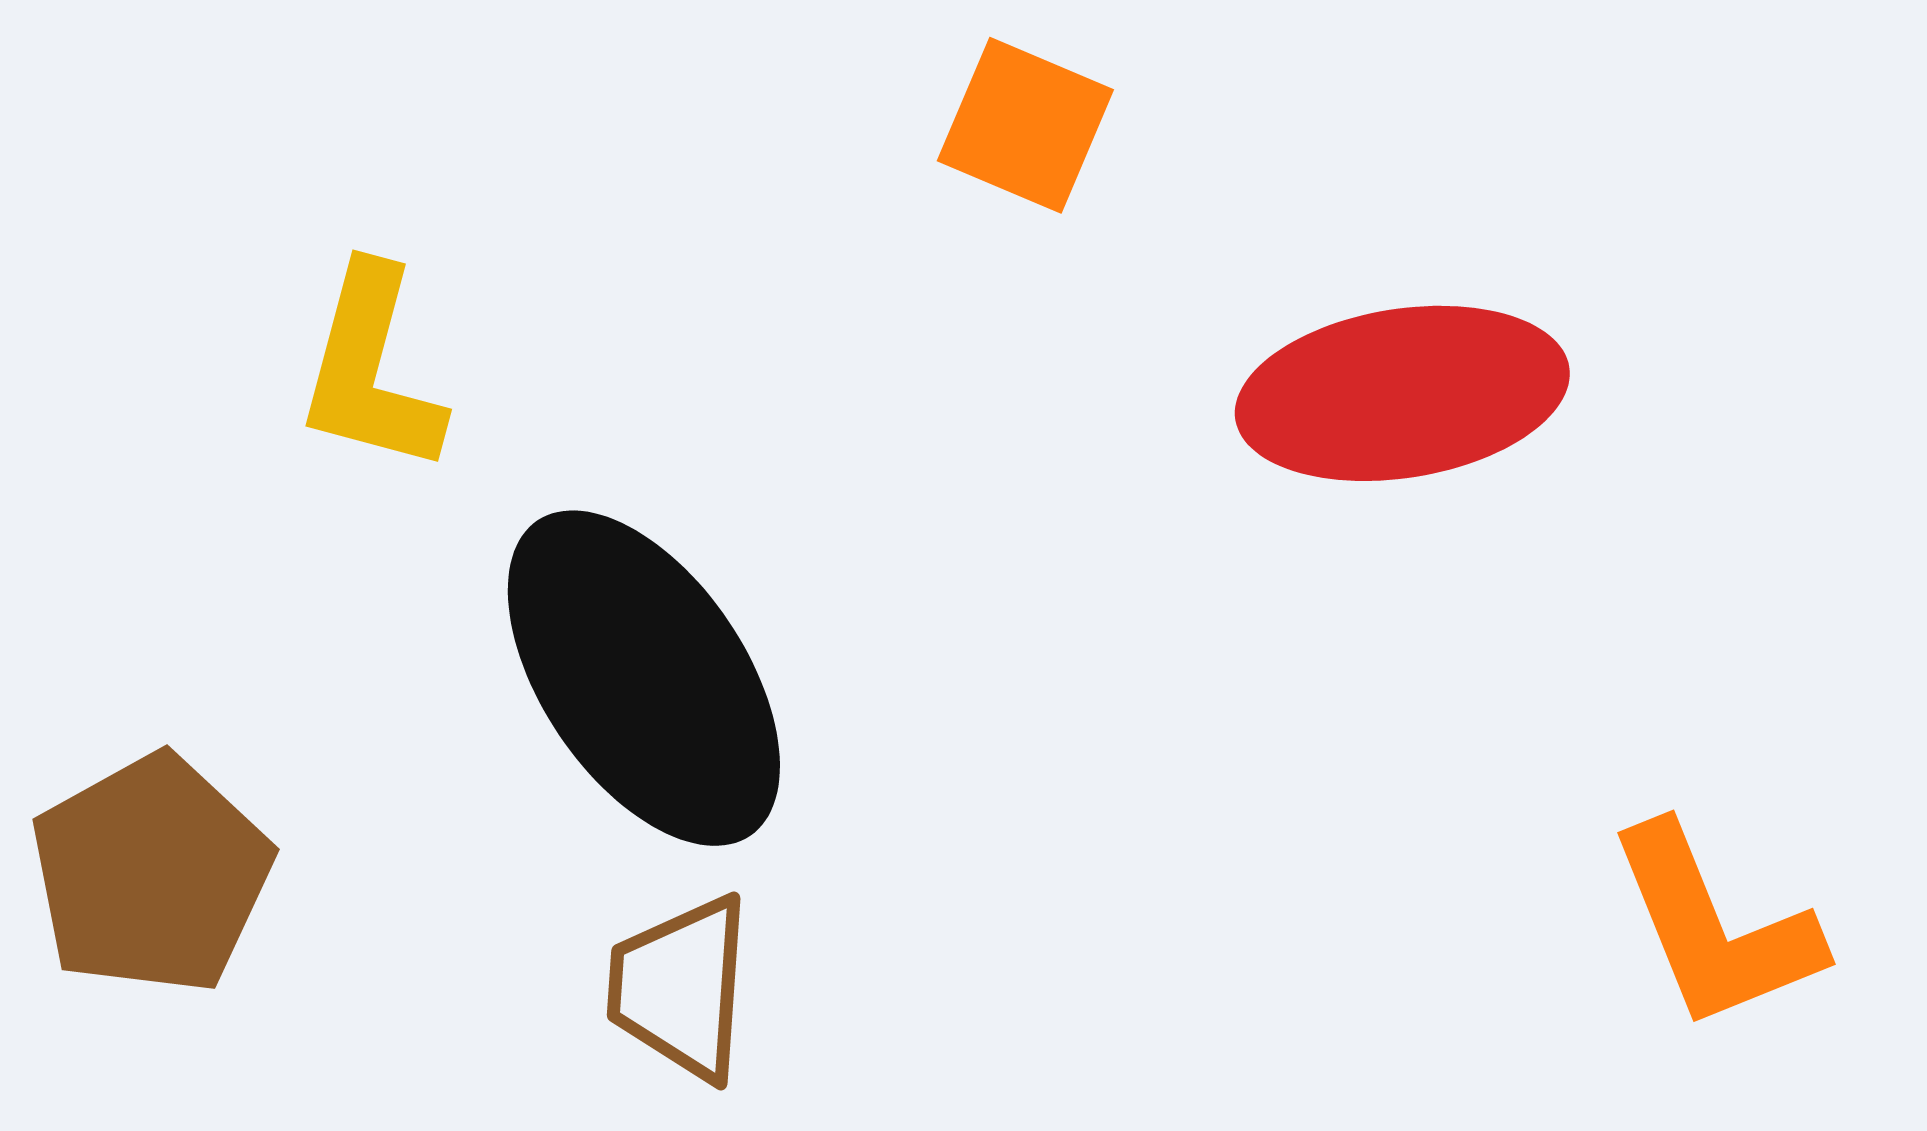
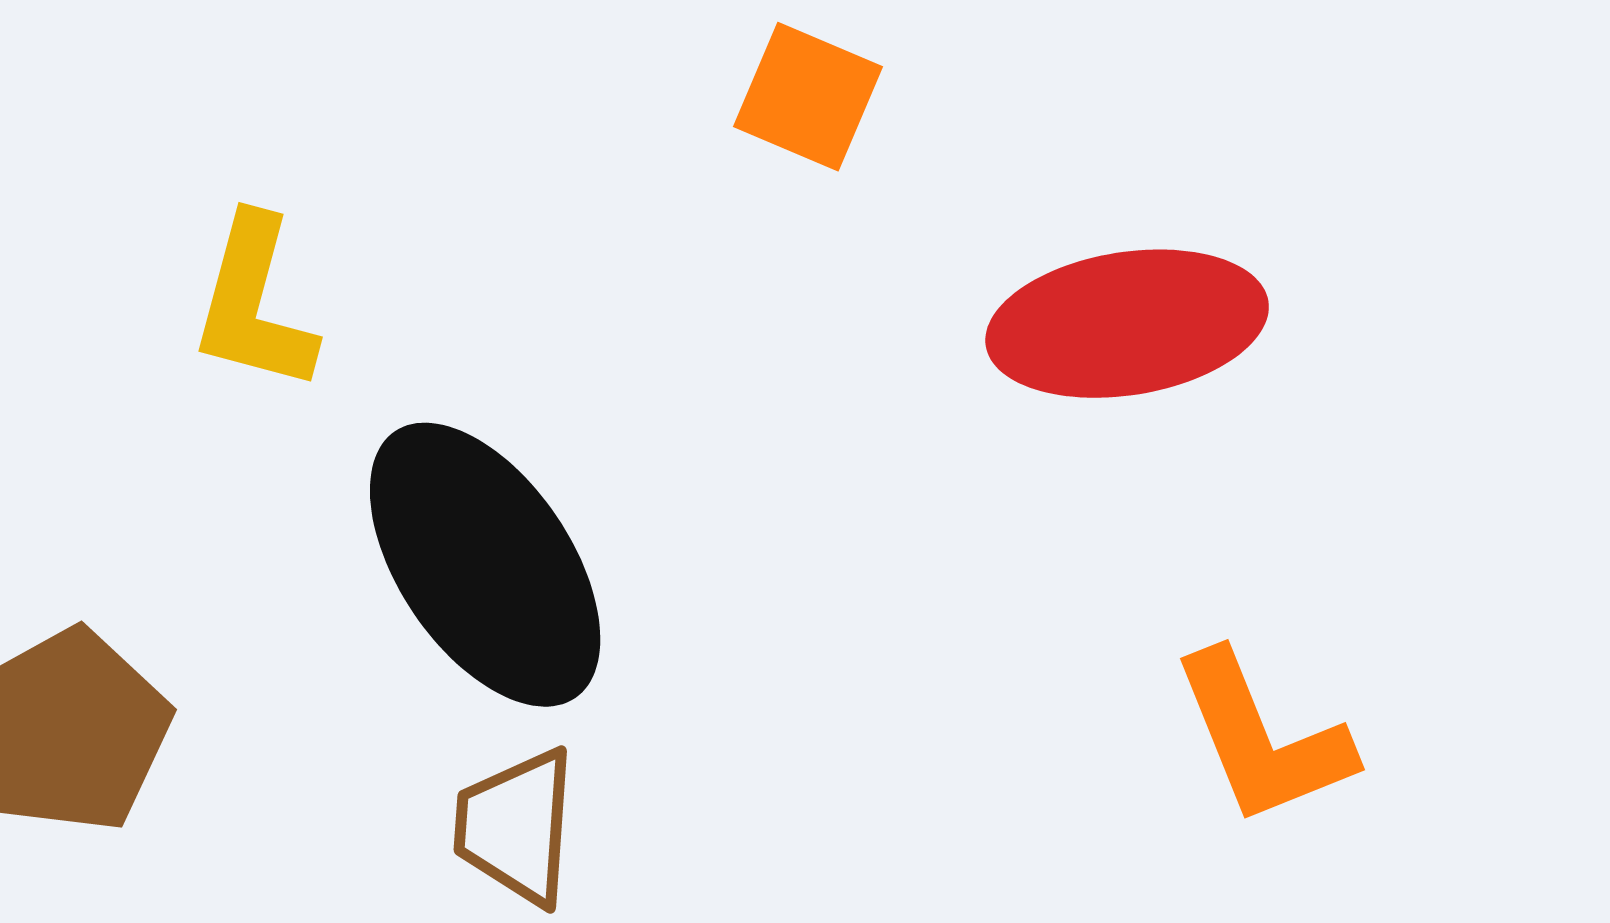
orange L-shape: (1714, 927) -> (1262, 739), moved

